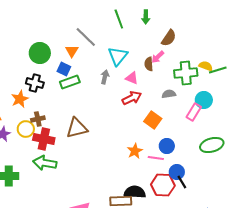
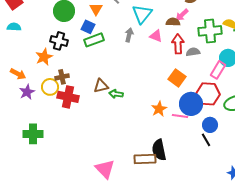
brown semicircle: (149, 64) -> (173, 22), turned 96
red arrow: (132, 98) -> (178, 44), moved, turned -66
brown triangle: (77, 128) -> (101, 86), size x0.7
blue circle: (167, 146) -> (191, 104), size x1.5
green arrow: (45, 163) -> (116, 94), moved, size x0.6
blue circle: (177, 172) -> (210, 125), moved
red hexagon: (163, 185) -> (208, 94), moved
black semicircle: (135, 192) -> (159, 150), turned -105

